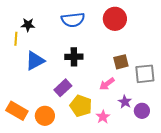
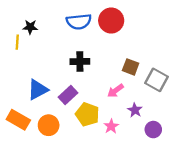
red circle: (115, 19) -> (111, 21), moved
blue triangle: (35, 61) -> (38, 90), moved
brown square: (121, 62) -> (131, 67), turned 35
gray square: (145, 74) -> (157, 80), turned 35
purple circle: (142, 111) -> (153, 130), moved

